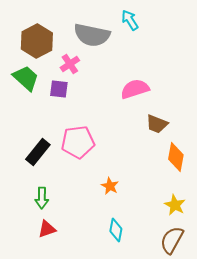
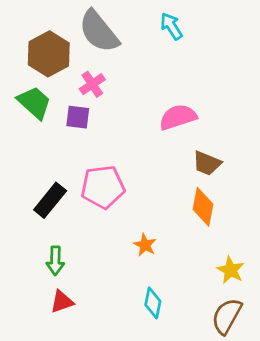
gray semicircle: (92, 35) -> (99, 31), moved, turned 39
orange diamond: (176, 157) -> (203, 207), moved

